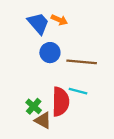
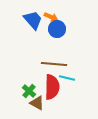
blue circle: (50, 53) -> (57, 29), moved
brown line: (82, 62) -> (54, 64), moved

